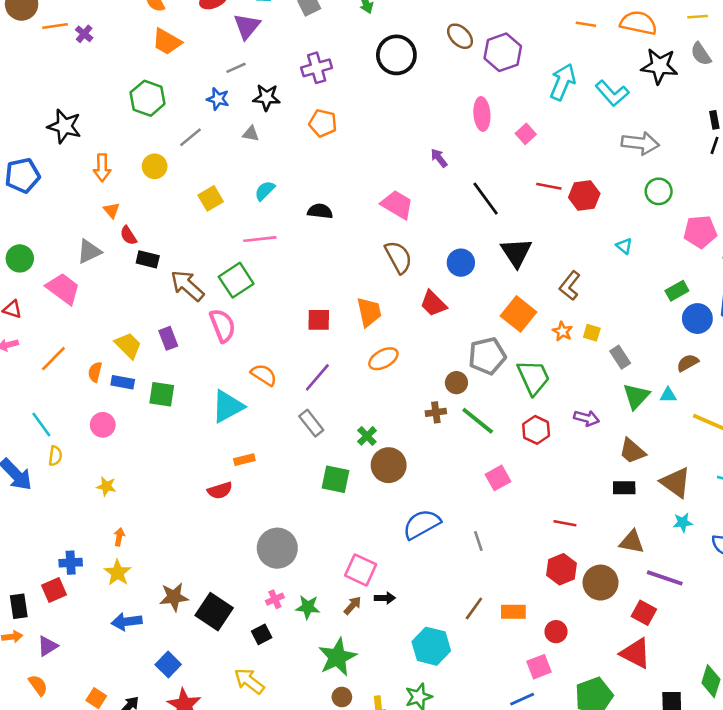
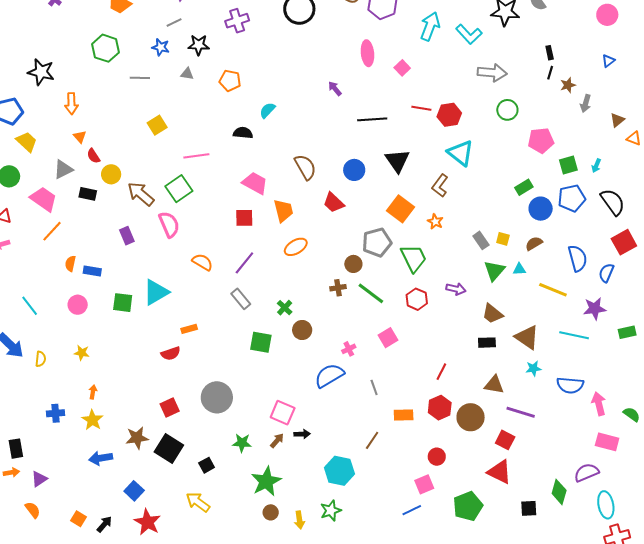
orange pentagon: (323, 123) -> (230, 81), moved
gray line: (190, 137) -> (140, 78), turned 42
yellow circle: (155, 166) -> (111, 174), moved
cyan semicircle: (265, 191) -> (267, 110), moved
black line: (486, 199) -> (372, 119), turned -56
pink trapezoid: (397, 205) -> (255, 183), moved
cyan triangle: (624, 246) -> (461, 153), moved, size x2.0
black rectangle: (148, 259) -> (88, 194), moved
yellow square: (592, 333) -> (503, 239), moved
yellow trapezoid: (128, 345) -> (27, 142), moved
orange line: (53, 359) -> (52, 231), moved
green square: (162, 394) -> (123, 303), moved
cyan triangle: (228, 406) -> (156, 292), moved
yellow semicircle: (55, 456) -> (41, 359), moved
brown circle: (389, 465) -> (302, 330), size x0.7
red line: (565, 523) -> (441, 372), turned -72
red square: (54, 590) -> (170, 407), moved
pink cross: (275, 599) -> (349, 349), moved
orange rectangle: (513, 612) -> (404, 415), moved

